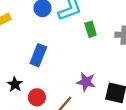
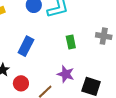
green rectangle: (91, 29) -> (71, 42), moved

